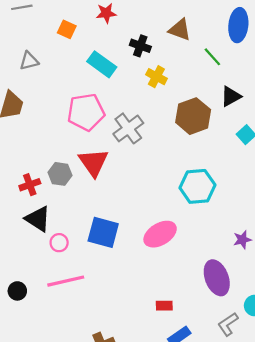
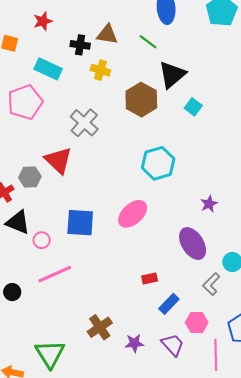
brown triangle: (180, 30) -> (107, 34), moved
black triangle: (231, 96) -> (172, 75), size x1.4
pink pentagon: (86, 112) -> (25, 102), moved

